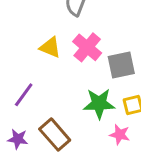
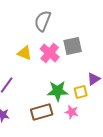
gray square: (121, 65) -> (73, 46), moved
brown rectangle: (55, 135) -> (42, 112), moved, turned -65

